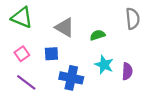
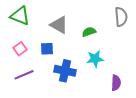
cyan star: (104, 65) -> (95, 59), turned -30
purple semicircle: (127, 71) -> (116, 83), moved
purple line: (26, 82) -> (24, 75), turned -60

